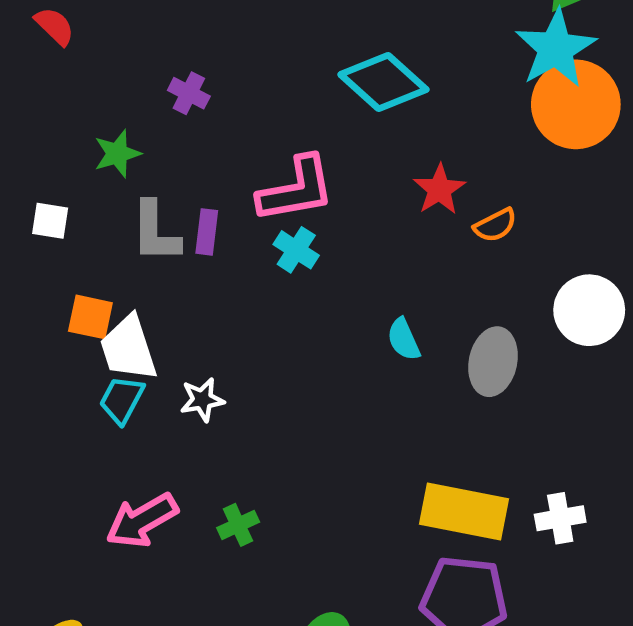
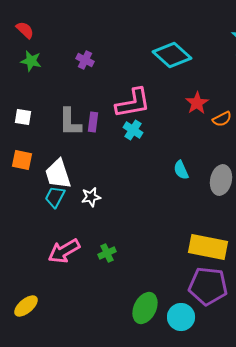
green star: (117, 154) -> (31, 61), moved, turned 30
orange square: (90, 317) -> (22, 160), moved

